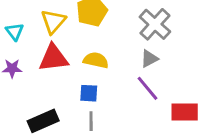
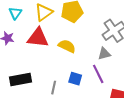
blue square: (89, 93) -> (75, 79), moved

